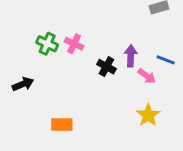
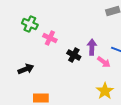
green cross: (47, 44) -> (30, 24), moved
black arrow: (23, 84) -> (26, 69), moved

